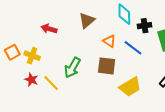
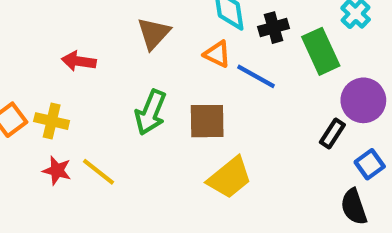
orange triangle: (109, 41) -> (217, 54), moved
green arrow: (72, 68) -> (151, 112), moved
yellow trapezoid: (130, 87) -> (230, 178), moved

